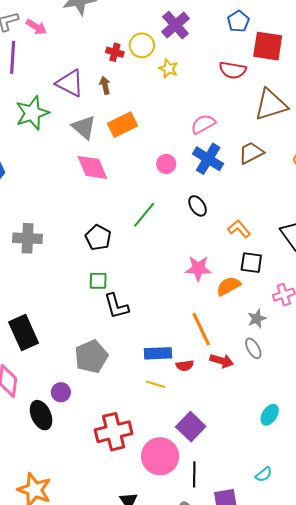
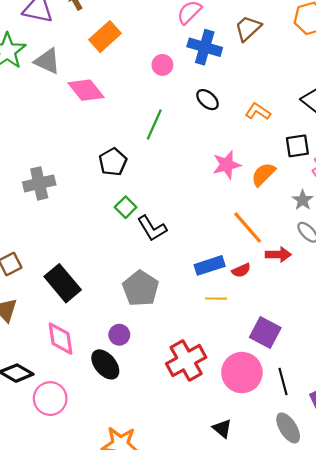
gray triangle: (84, 127) -> (47, 61), moved
black pentagon: (98, 238) -> (113, 162), turned 30
black square: (251, 263) -> (297, 146), moved
green square: (98, 281) -> (126, 207), turned -30

